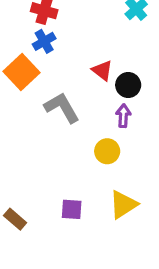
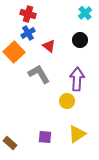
red triangle: (102, 70) -> (49, 46), moved
black circle: (128, 85) -> (80, 40), moved
purple arrow: (123, 116) -> (77, 79), size x1.6

